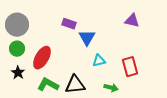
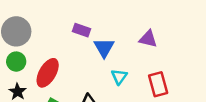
purple triangle: (132, 21) -> (148, 39), moved
cyan triangle: (99, 61) -> (119, 77), turned -40

